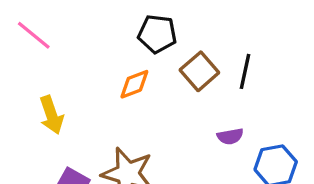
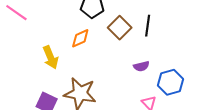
yellow arrow: (51, 115) -> (51, 57), moved

